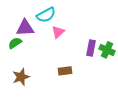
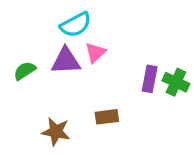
purple triangle: (25, 28) -> (66, 61), moved
brown star: (21, 77) -> (56, 132), moved, turned 30

